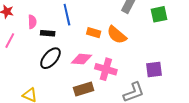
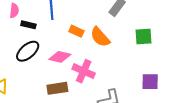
green square: (159, 14) -> (143, 36), moved
purple square: (154, 70) -> (150, 82), moved

